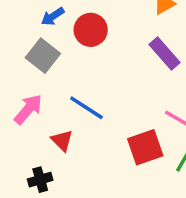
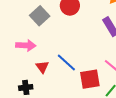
blue line: (86, 108) -> (66, 62), moved
pink arrow: (28, 109) -> (26, 45), turned 42

